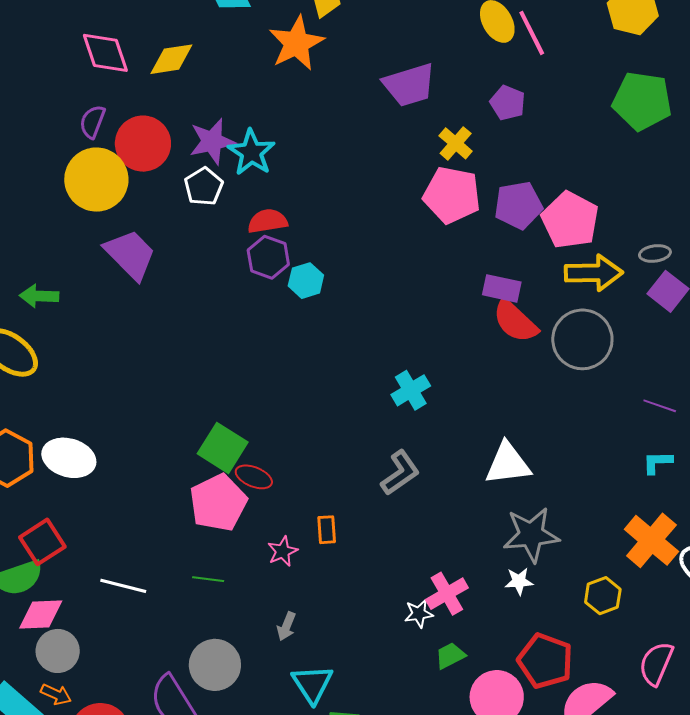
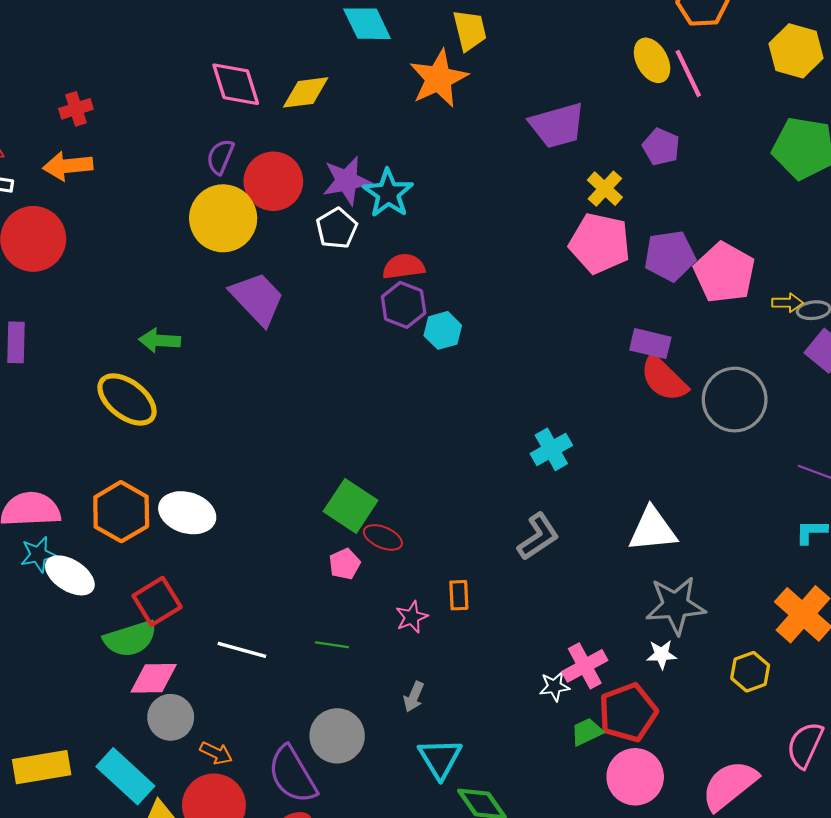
yellow arrow: (594, 273) -> (788, 303), moved, size x0.5
pink pentagon: (218, 503) -> (345, 564), size x0.5
red pentagon: (545, 661) -> (628, 712), moved, turned 30
orange arrow: (56, 694) -> (216, 753), moved

